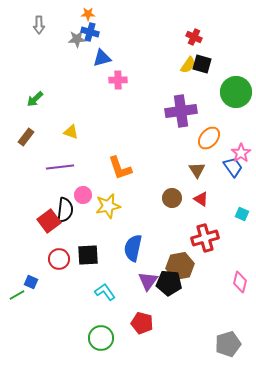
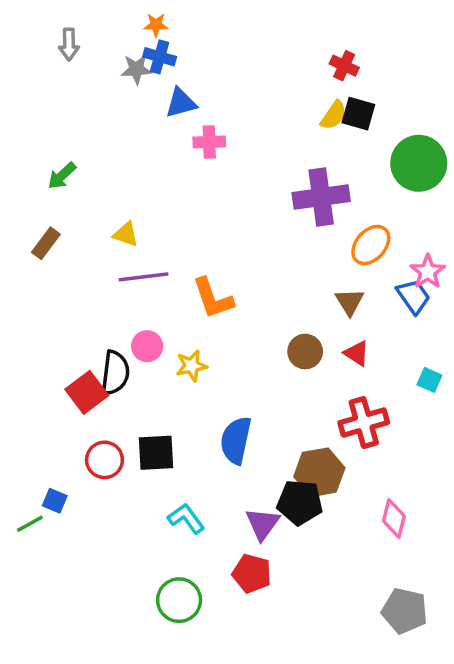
purple line: (60, 167) -> (144, 277), moved
yellow star: (108, 206) -> (191, 366), size x0.7
purple triangle: (148, 281) -> (263, 524), moved
pink diamond: (240, 282) -> (394, 518), moved
gray pentagon: (228, 344) -> (405, 611), turned 30

